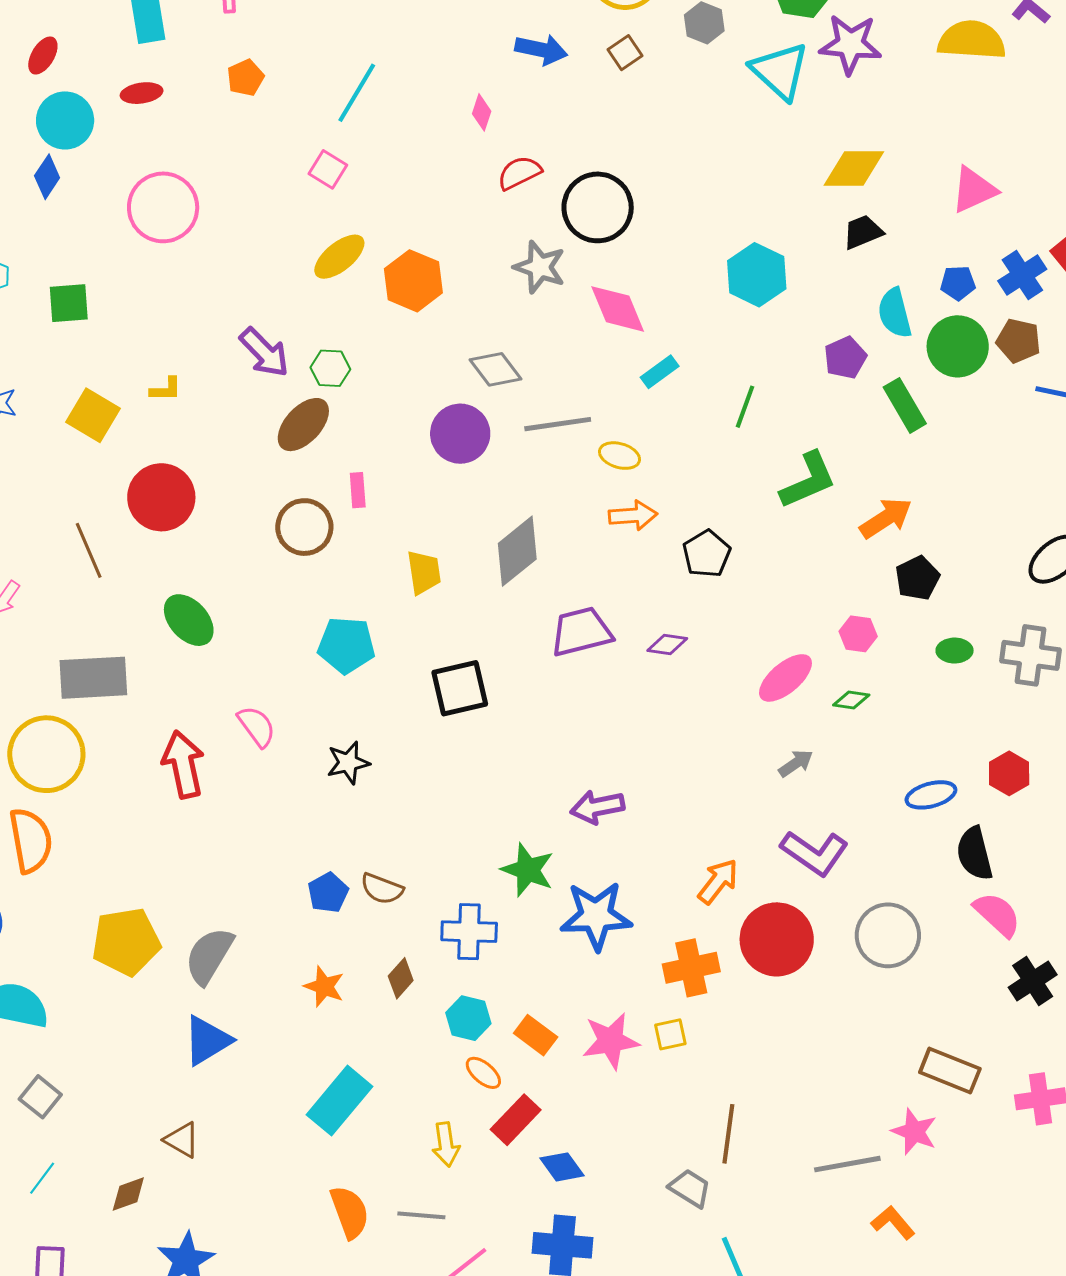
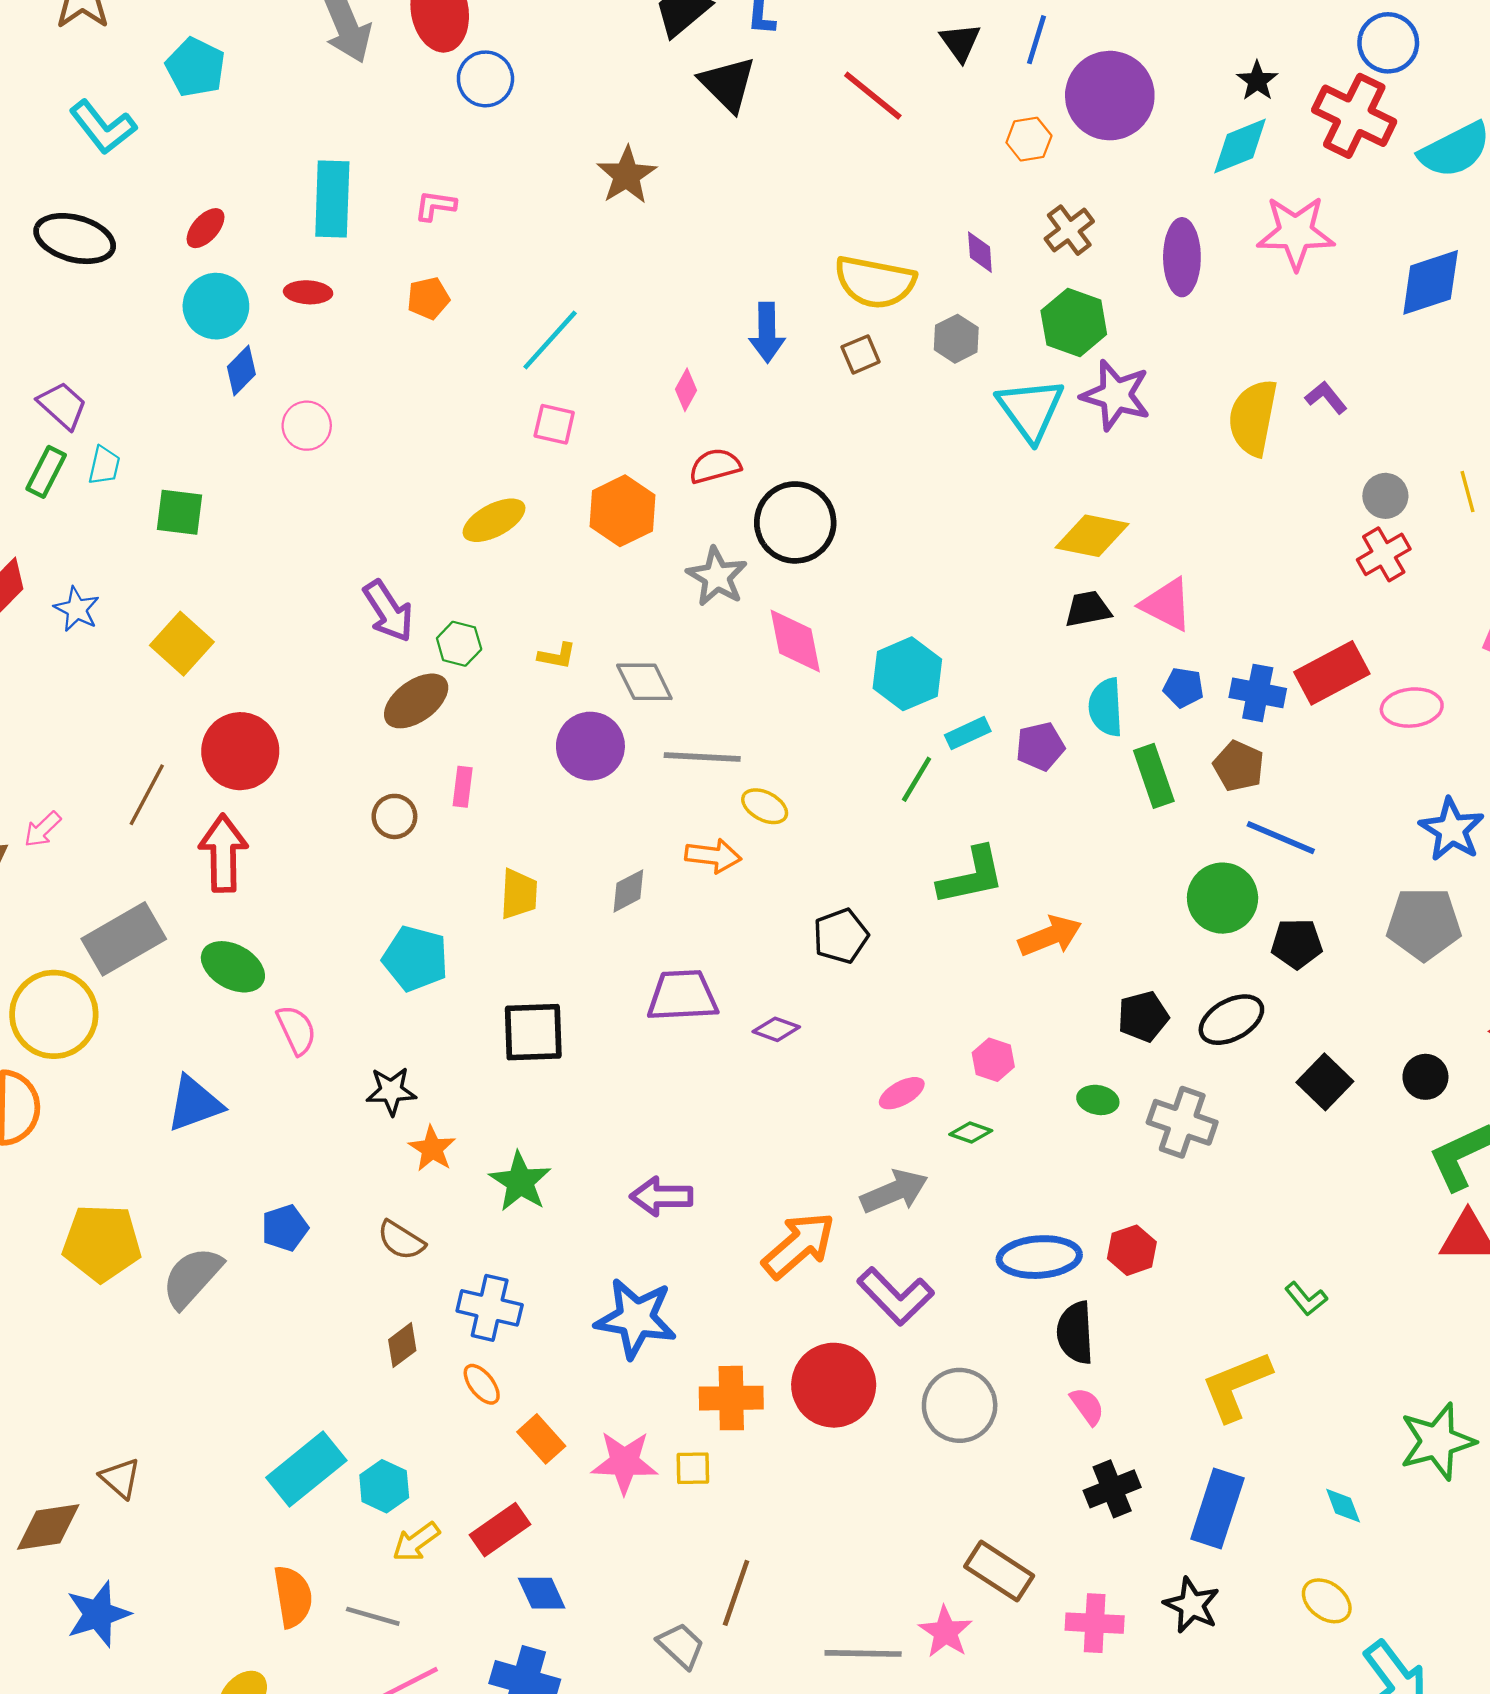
yellow semicircle: (972, 40) -> (1253, 418), turned -94
blue arrow: (541, 50) -> (767, 332), turned 66
pink square: (328, 169) -> (554, 424), moved, turned -30
blue diamond: (47, 177) -> (241, 370), moved
pink triangle: (974, 190) -> (1167, 604), moved, turned 40
pink circle: (163, 207) -> (307, 426), size x0.6
cyan hexagon: (757, 275) -> (907, 674), moved
blue cross: (1022, 275) -> (1258, 693), turned 33
orange hexagon: (413, 281) -> (623, 511), moved
green circle: (958, 346) -> (1223, 898), moved
cyan rectangle: (660, 372) -> (968, 733), moved
yellow L-shape: (166, 389) -> (557, 656), moved
green rectangle: (905, 405) -> (1154, 776), moved
orange arrow: (633, 515) -> (713, 856), moved
brown circle: (304, 527) -> (394, 816), size x0.7
brown line: (89, 550) -> (147, 795), turned 40
gray diamond: (517, 551) -> (628, 891), size x0.6
black pentagon: (917, 578) -> (1143, 1016), moved
green ellipse: (189, 620) -> (233, 967), moved, turned -30
gray rectangle: (93, 678) -> (124, 939), turned -38
pink ellipse: (785, 678) -> (902, 1093), size x0.7
gray arrow: (796, 763) -> (894, 1191), size x1.6
red arrow: (183, 764) -> (223, 853), moved
blue ellipse: (931, 795) -> (1039, 1257), size x1.4
green star: (528, 870) -> (520, 1182), moved
orange arrow: (718, 881) -> (799, 1245), moved, size x1.4
blue pentagon: (328, 893) -> (285, 1228), moved
pink semicircle: (997, 914) -> (1087, 1406), size x0.7
orange star: (324, 987) -> (432, 1149), moved
cyan hexagon: (468, 1018) -> (384, 1486), moved
blue triangle: (207, 1041) -> (194, 1104), moved
orange ellipse: (483, 1073) -> (482, 1384), moved
yellow arrow: (446, 1144) -> (416, 1542), turned 51
brown diamond: (128, 1194) -> (48, 1527), size x1.5

